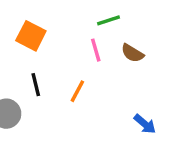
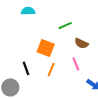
orange square: (31, 36) -> (46, 48), moved
pink line: (96, 50) -> (76, 64), moved

